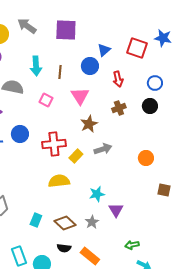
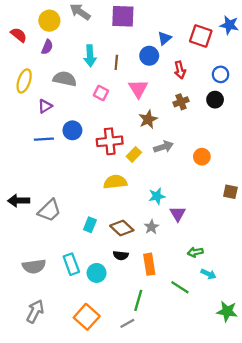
orange circle: (146, 158) -> (202, 157), moved
orange rectangle: (90, 256) -> (149, 264), turned 42

